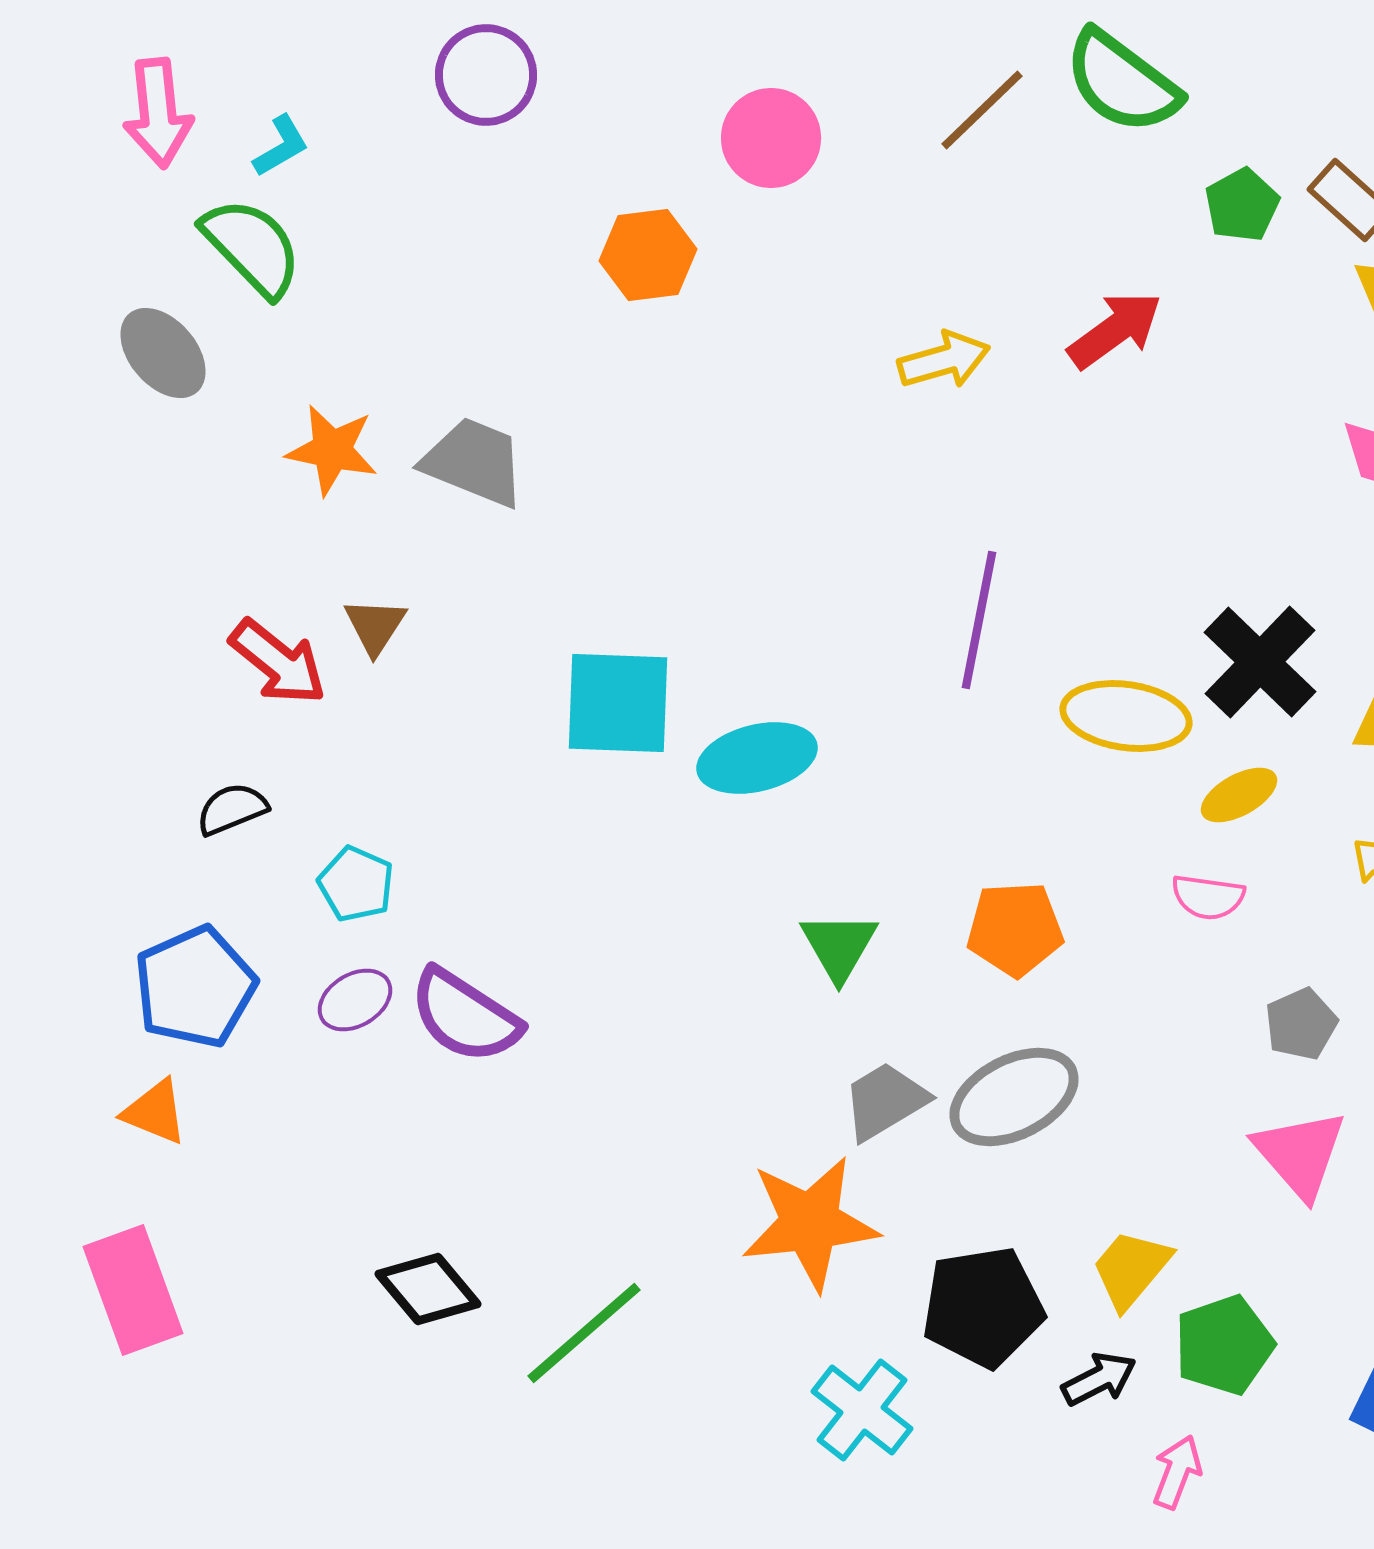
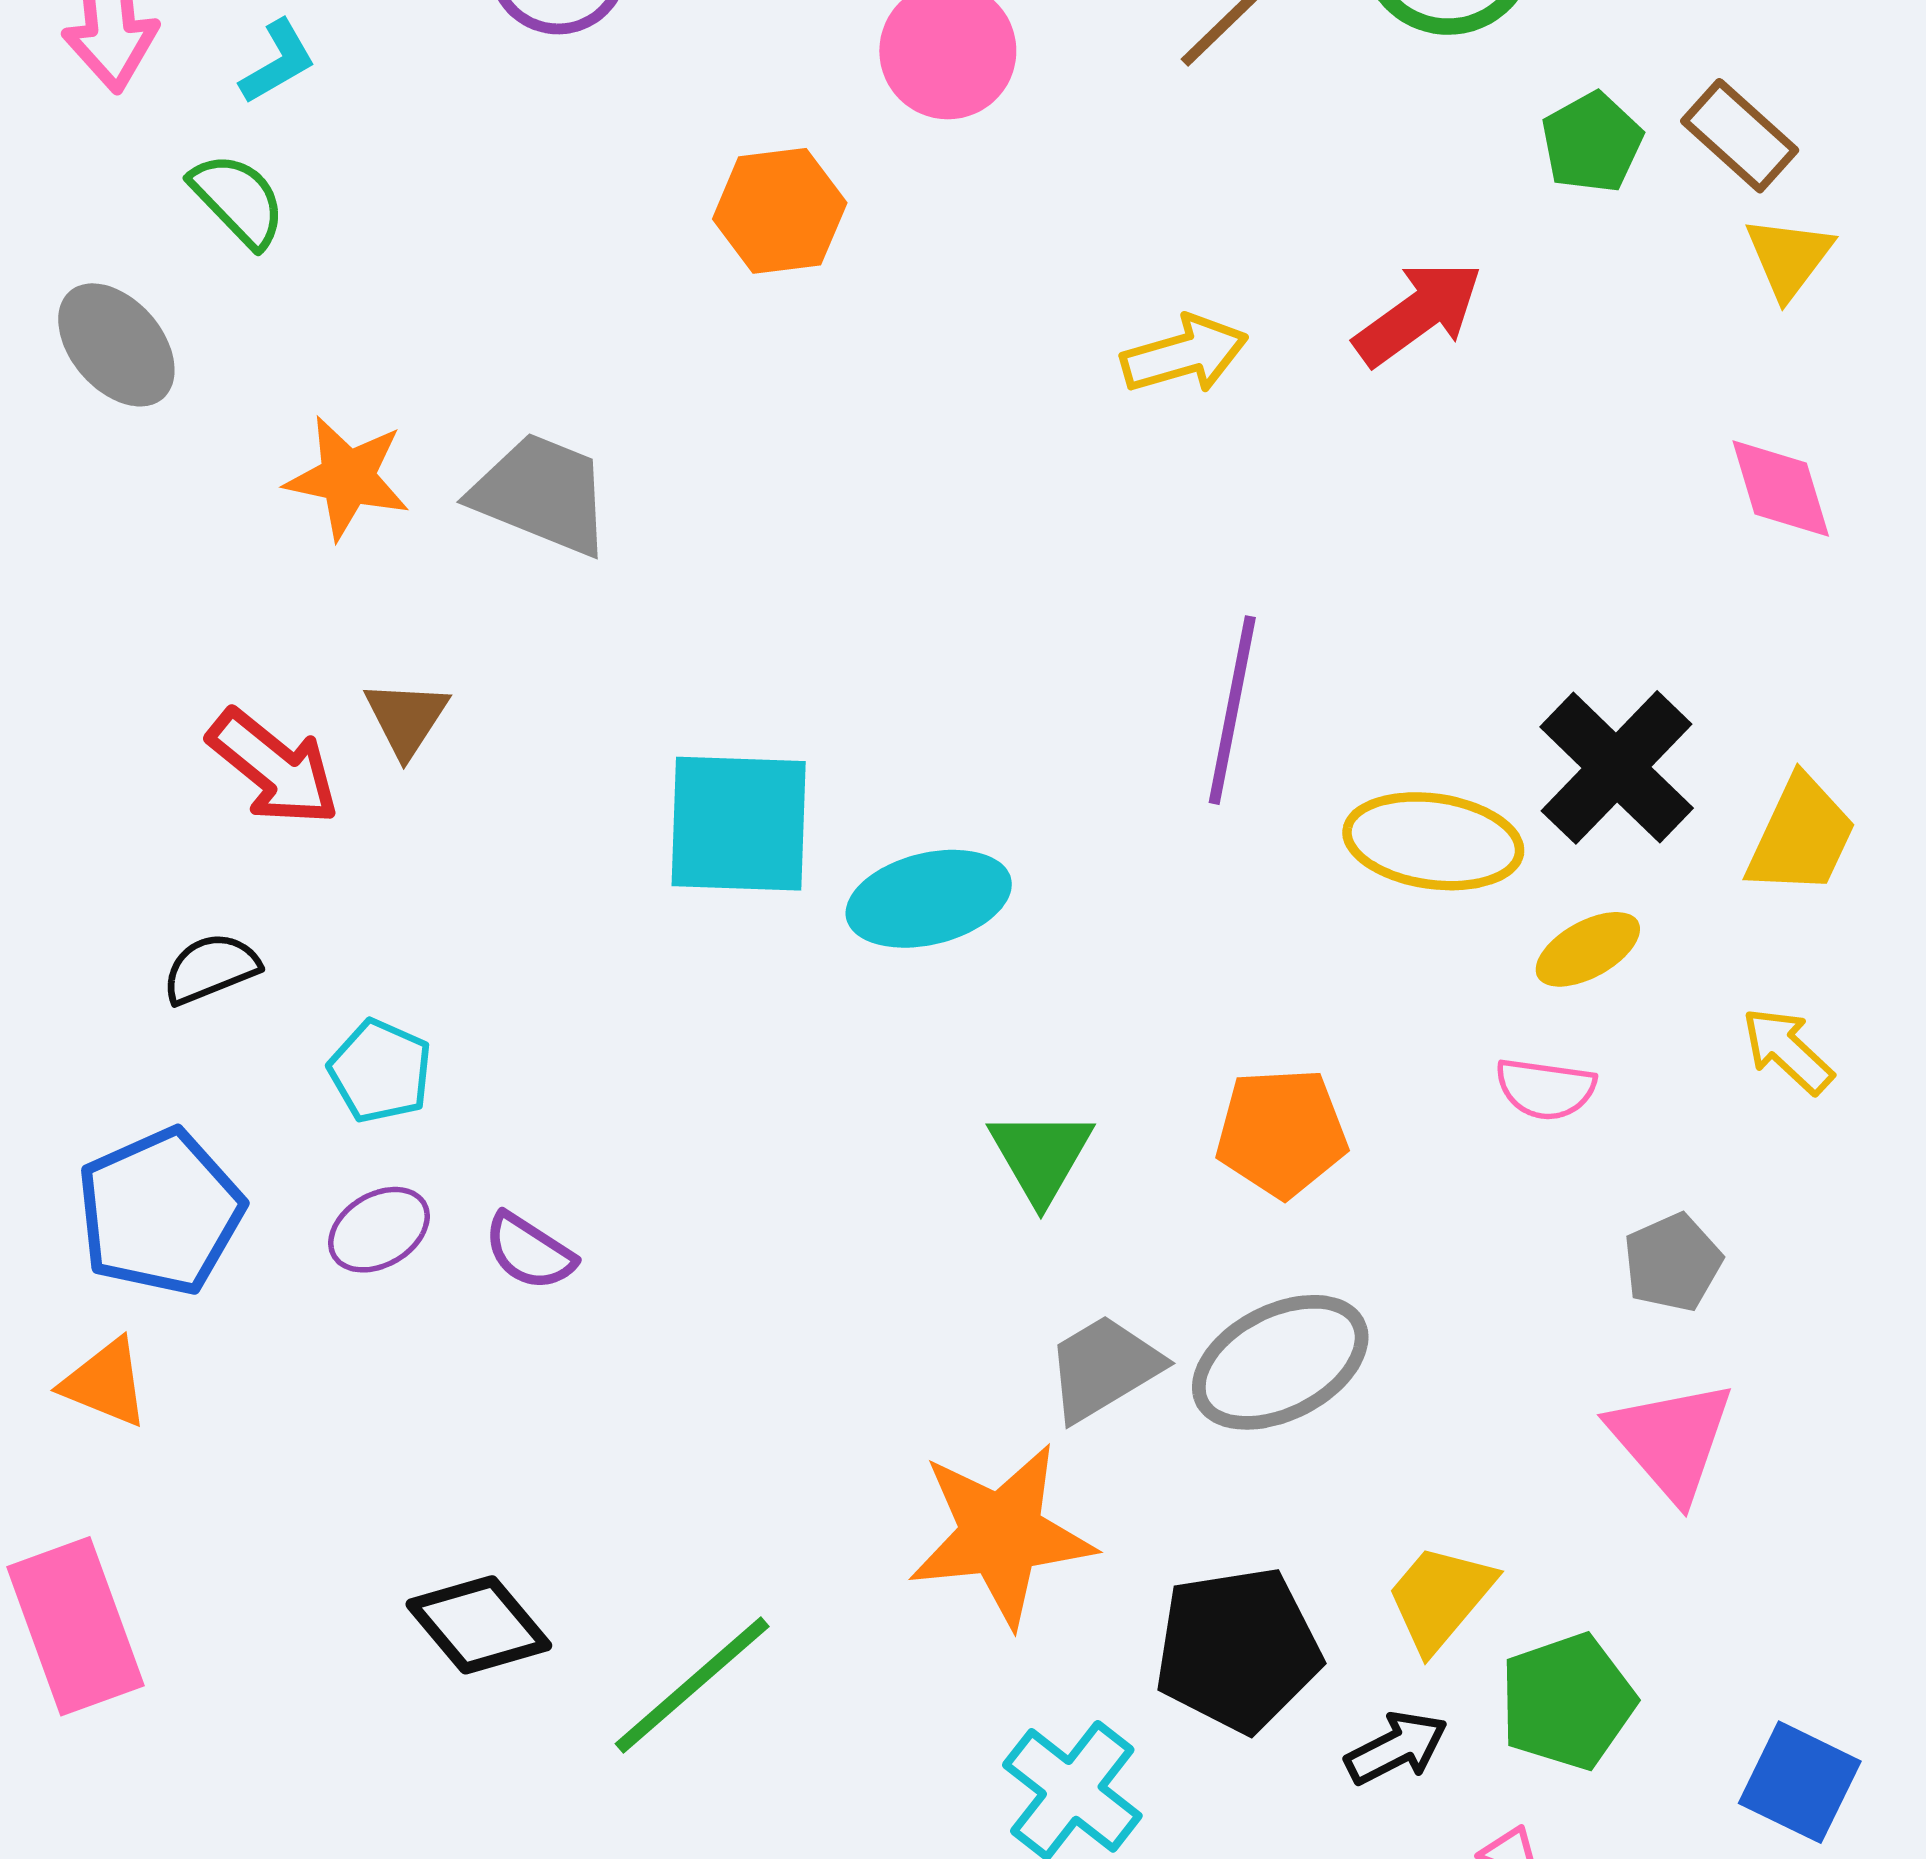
green semicircle: (252, 247) -> (238, 200), size x0.7
purple semicircle: (465, 1016) -> (529, 1252), size x0.6

